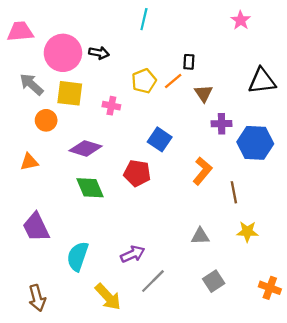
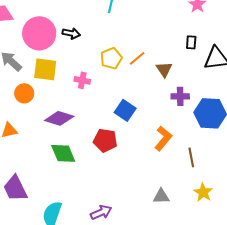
black rectangle: (189, 62) -> (191, 42), moved
yellow star: (247, 232) -> (203, 192), turned 30

